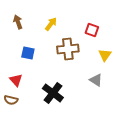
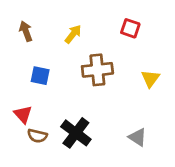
red square: (92, 30) -> (130, 28), moved
gray triangle: (96, 80) -> (138, 137), moved
brown semicircle: (11, 100) -> (37, 136), moved

